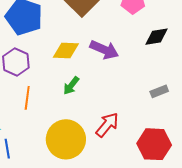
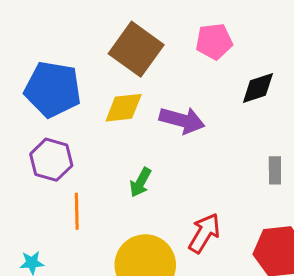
yellow diamond: (66, 51) -> (124, 108), moved
gray rectangle: (159, 91) -> (275, 170), turned -60

